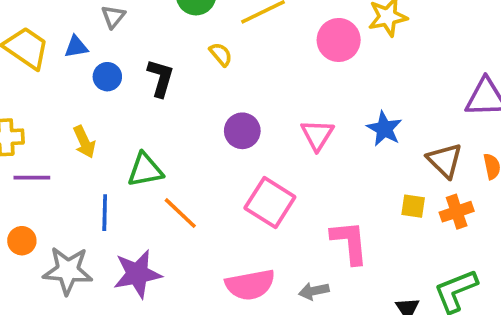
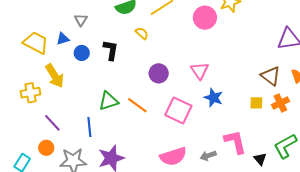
blue star: (384, 129) -> (213, 98), moved
yellow arrow: (84, 142) -> (55, 76), moved, size x1.4
purple line: (32, 178) -> (52, 123), moved, turned 54
orange line: (180, 213) -> (137, 105), moved
pink L-shape: (350, 242) -> (235, 142), moved

